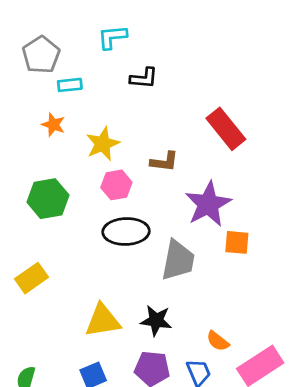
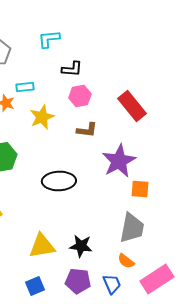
cyan rectangle: (70, 85) -> (25, 87), moved
pink hexagon: (116, 185) -> (80, 96), moved
gray trapezoid: (178, 260) -> (132, 228), moved

